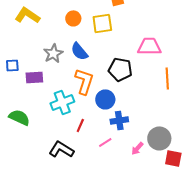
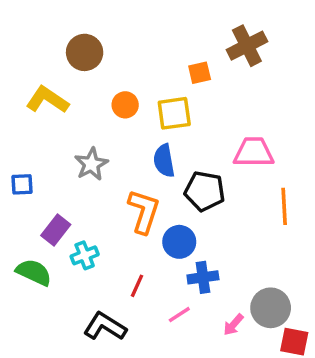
blue semicircle: (79, 51) -> (164, 161), moved, turned 30
purple rectangle: (34, 77) -> (56, 230), moved, turned -48
cyan cross: (62, 102) -> (85, 255), moved, size x0.7

